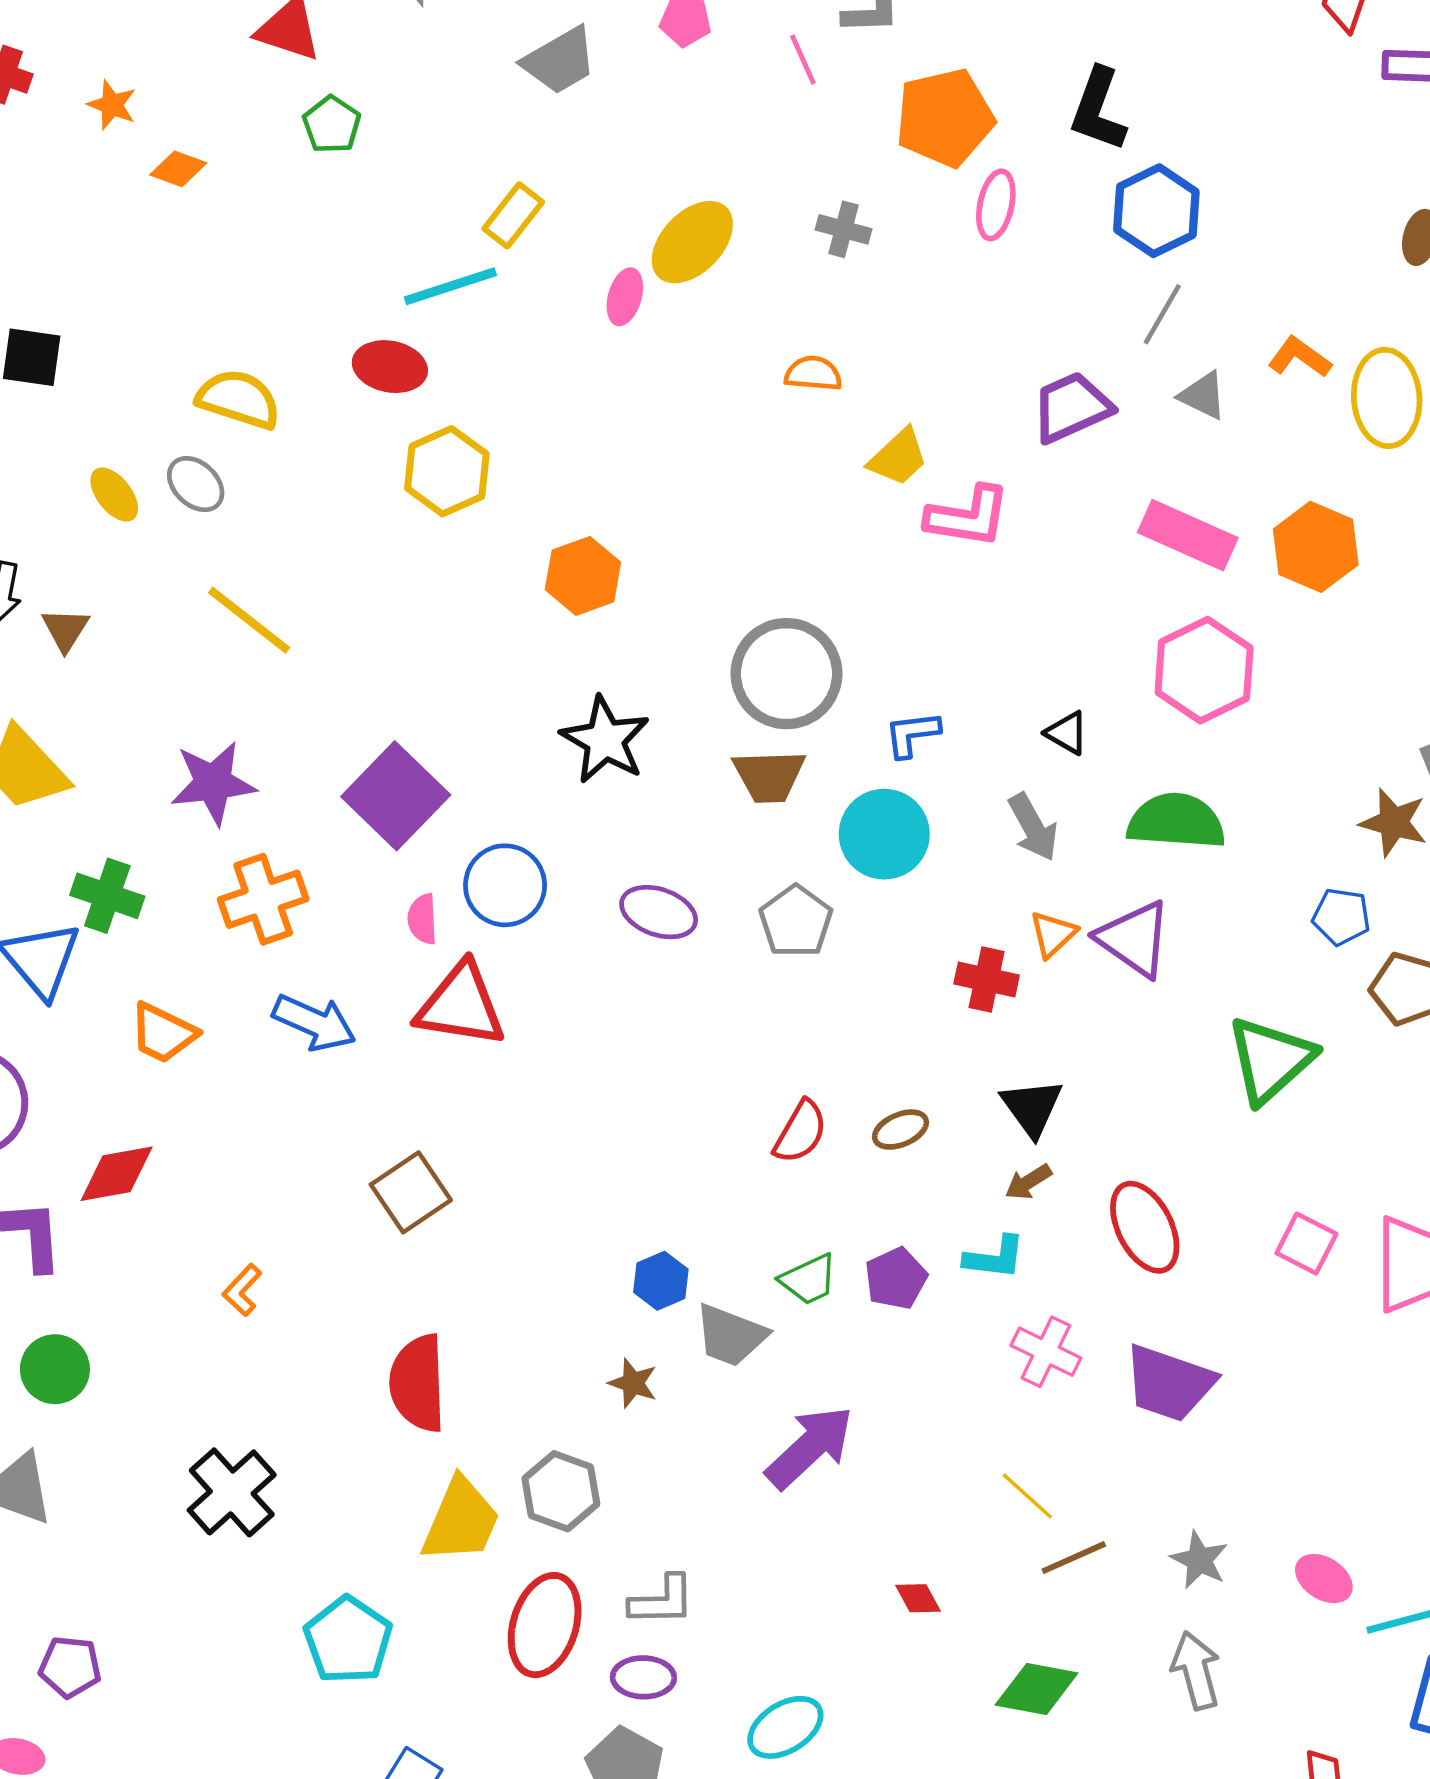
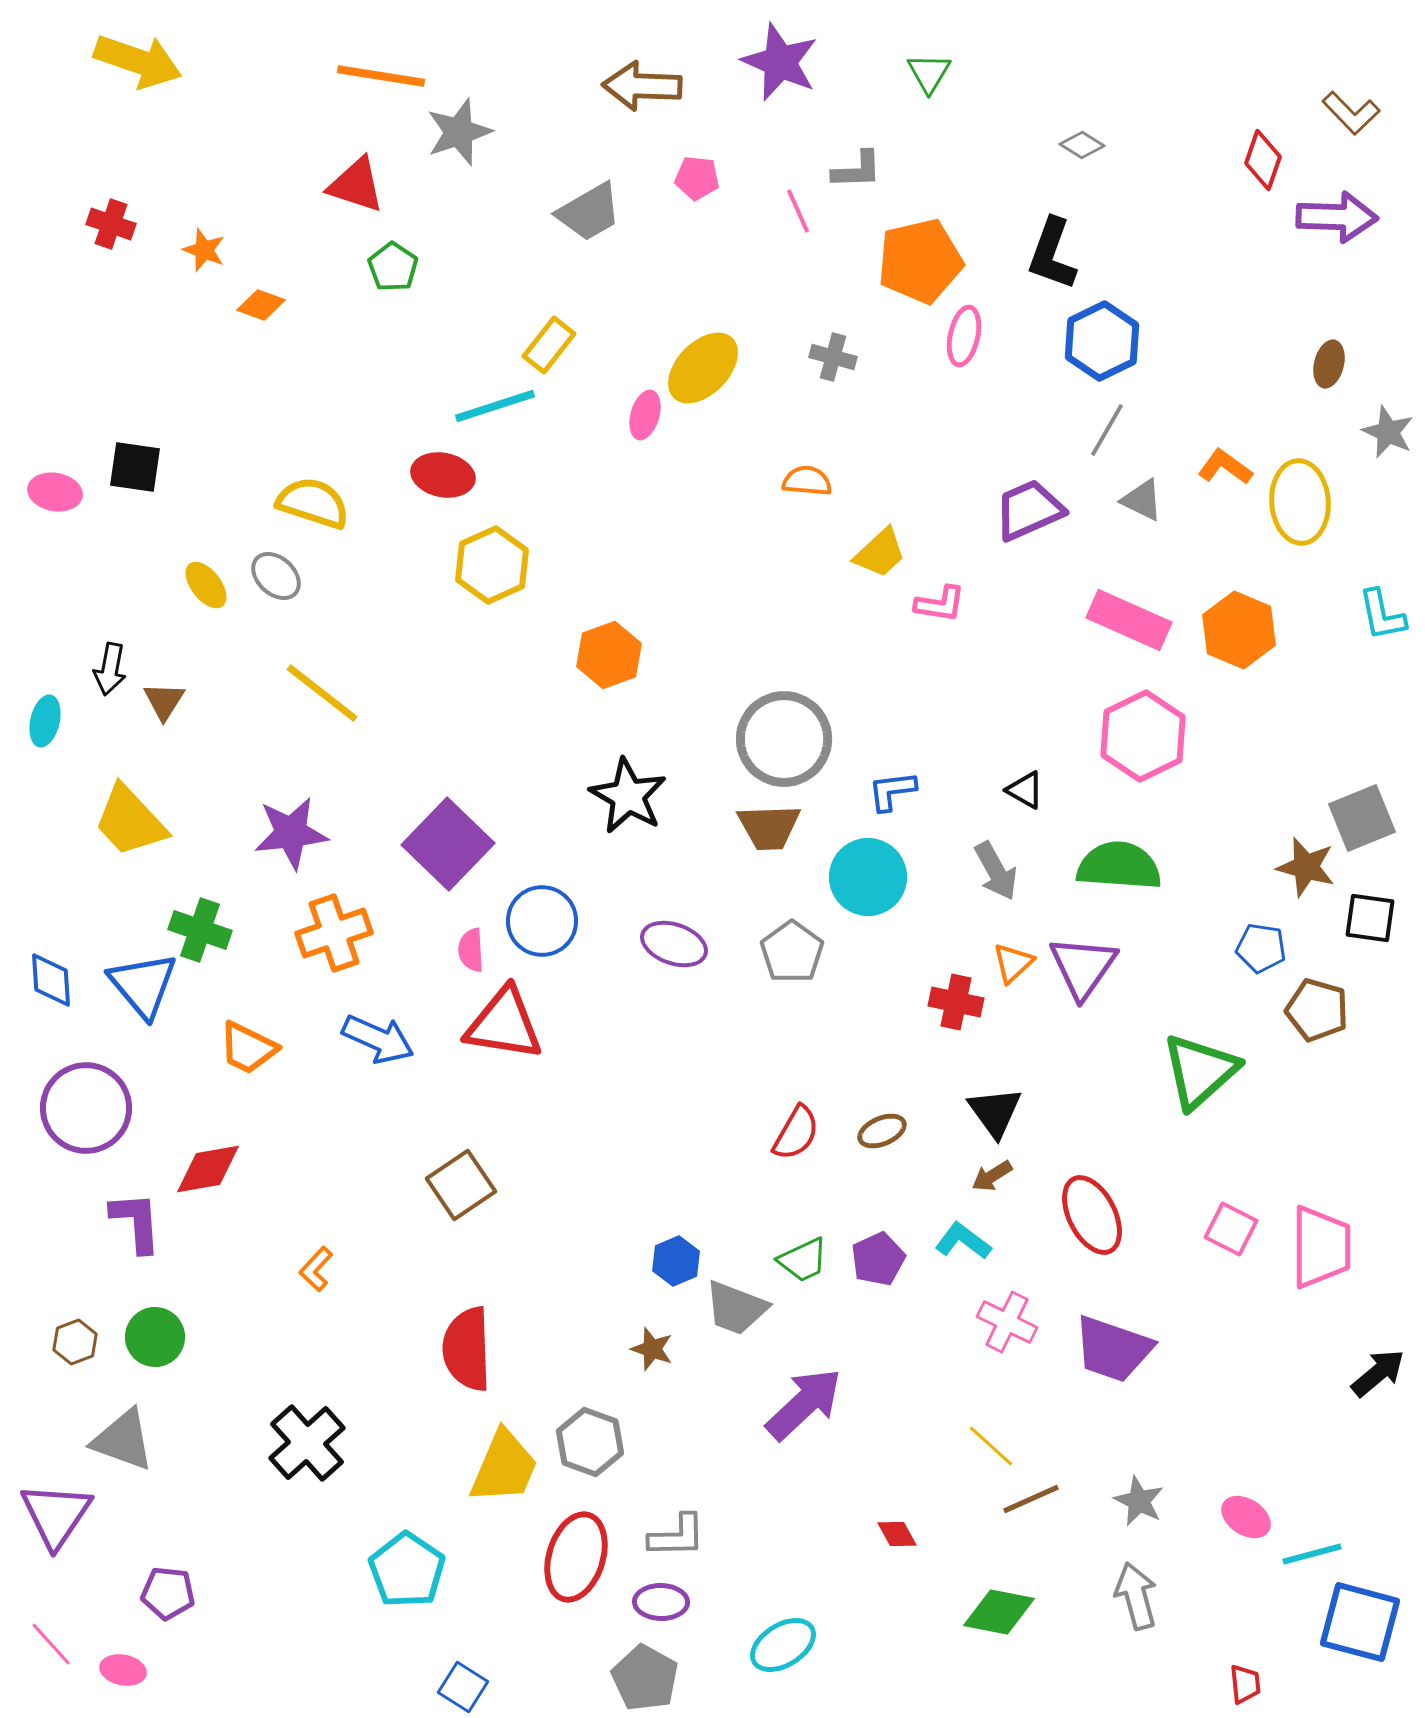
pink L-shape: (968, 517) -> (940, 604), size x0.7
purple triangle: (1134, 939) -> (1083, 967), turned 30
cyan L-shape: (995, 1257) -> (963, 1241), turned -150

